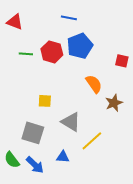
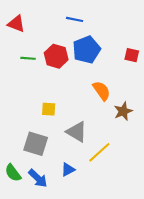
red square: (122, 61) -> (132, 55), moved
blue triangle: (63, 157) -> (68, 170), turned -32

